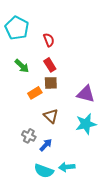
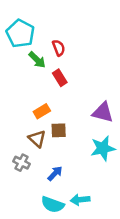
green arrow: (22, 66) -> (37, 60), moved
brown square: (51, 83) -> (59, 130), moved
brown triangle: (51, 116) -> (37, 139), moved
gray cross: (29, 136) -> (22, 163), moved

